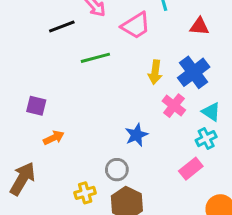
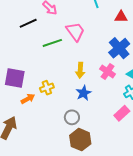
pink trapezoid: (136, 25) -> (75, 32), moved, turned -90
yellow arrow: (155, 72) -> (80, 70), moved
purple square: (36, 106) -> (15, 78), size x1.5
yellow cross: (85, 193) -> (47, 88), moved

